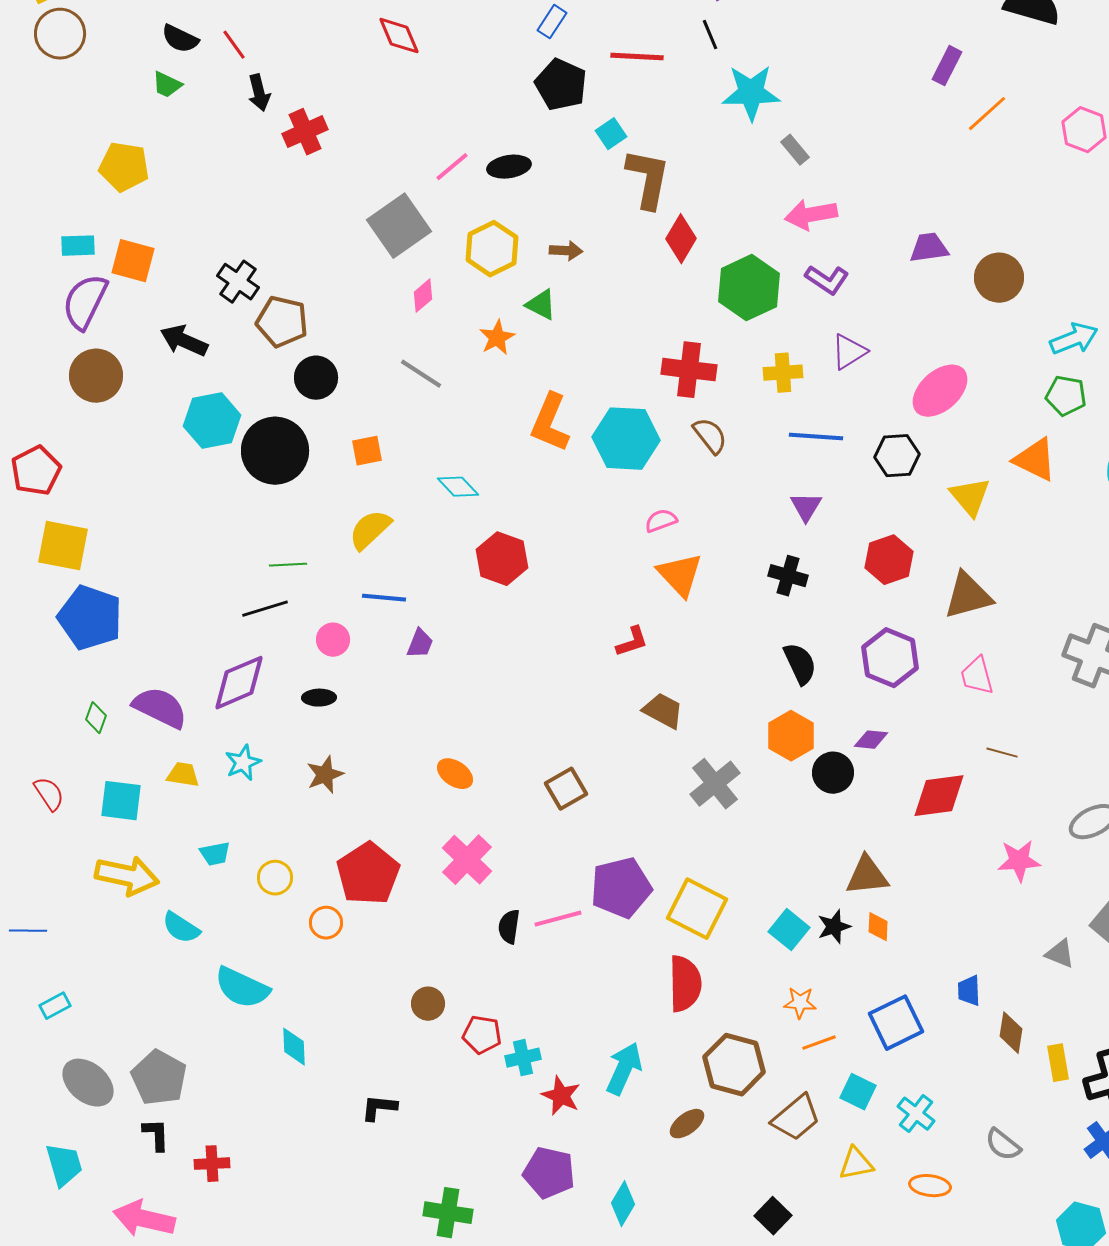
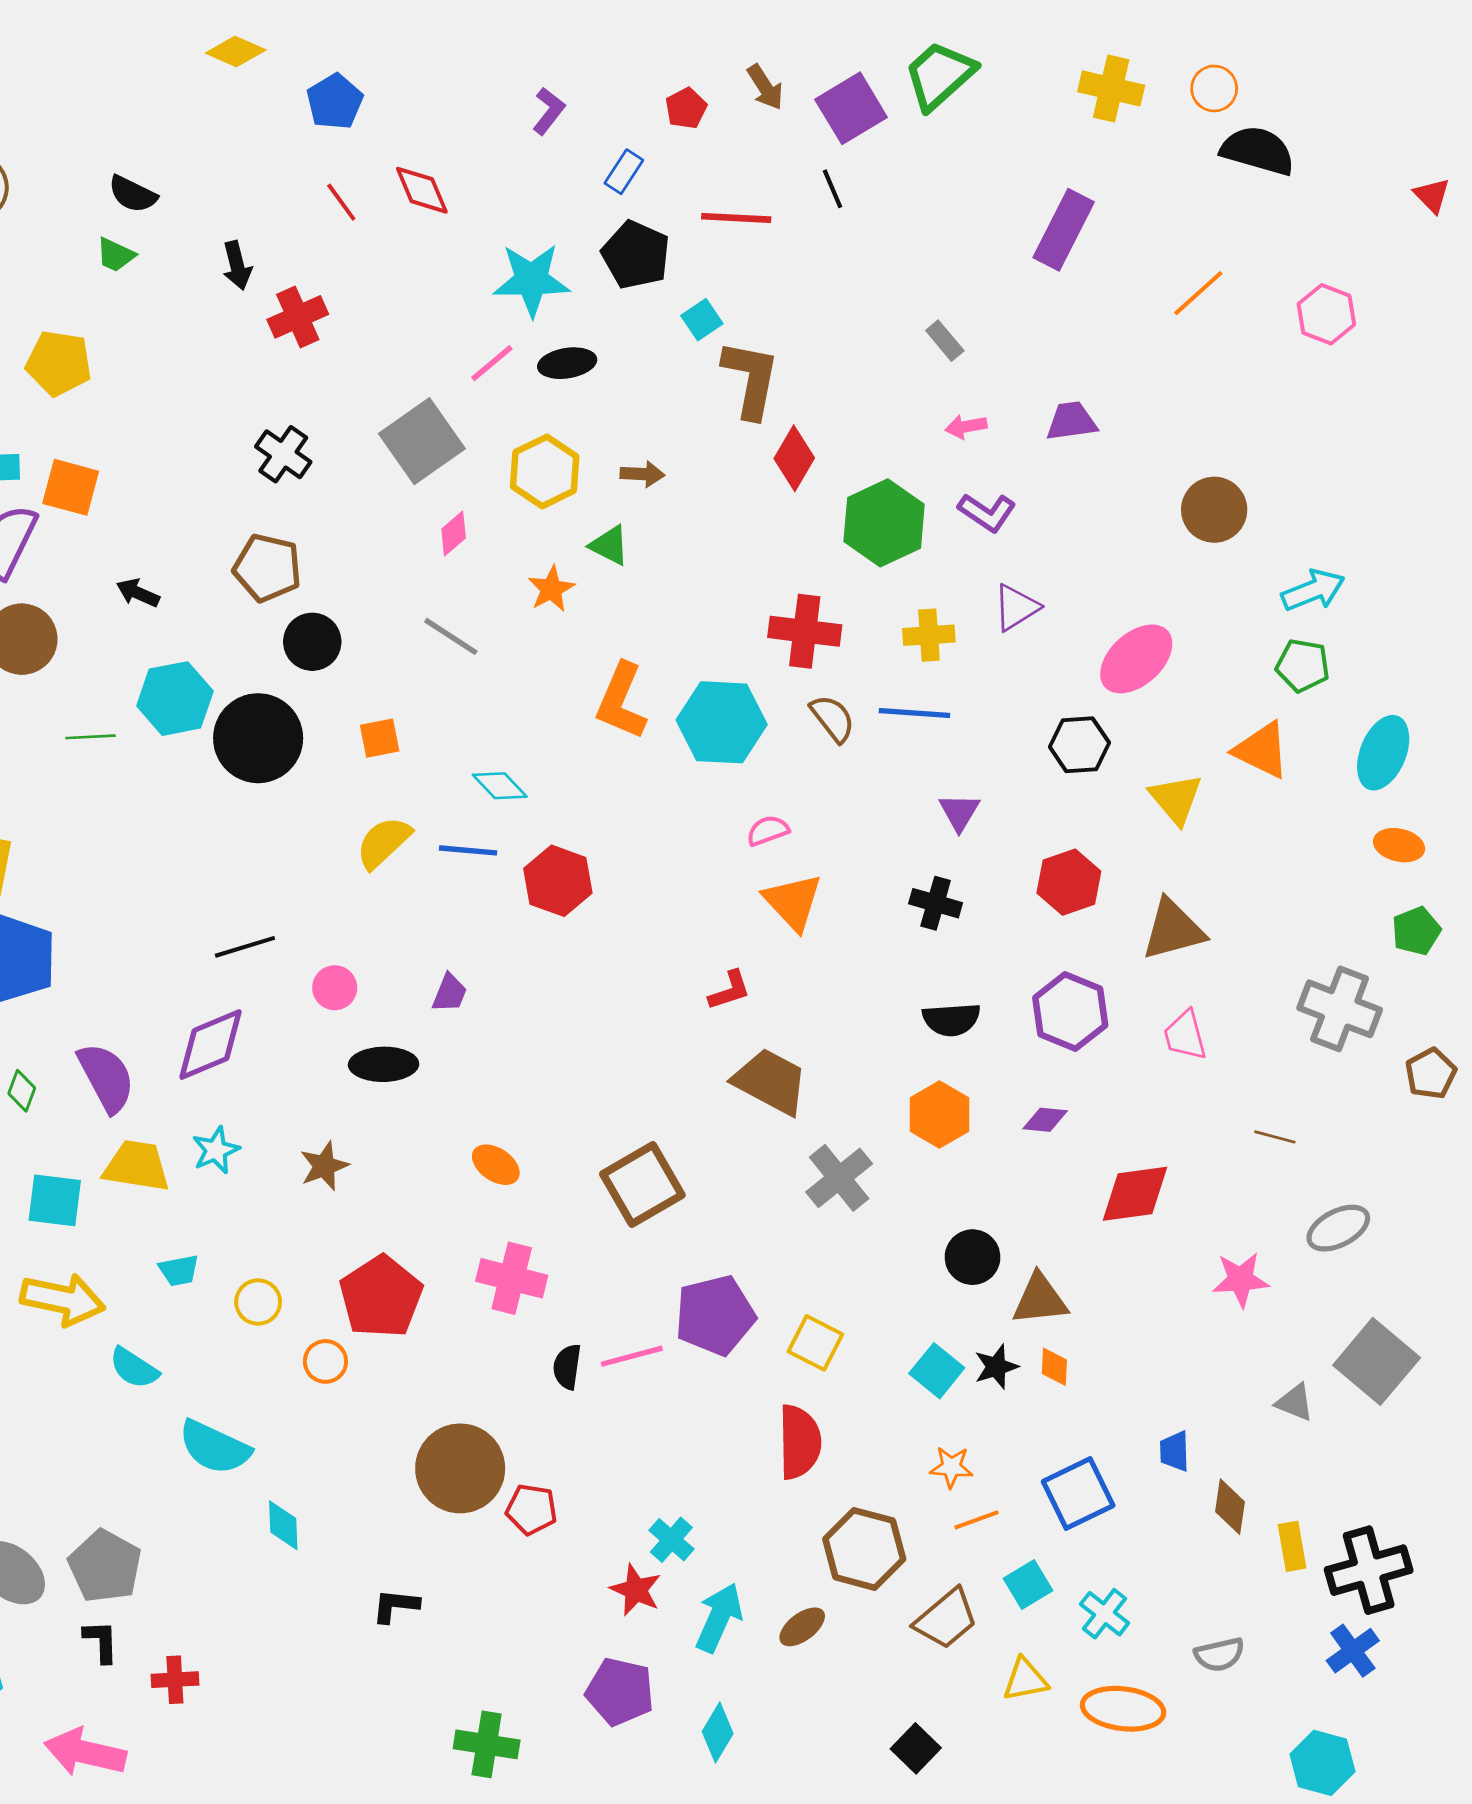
red line: (234, 45) -> (341, 202), moved
purple rectangle: (947, 66) -> (1064, 230), moved, size x1.5
cyan star: (751, 93) -> (531, 280), moved
pink arrow: (811, 215) -> (966, 427), size x0.6
purple trapezoid: (929, 248) -> (1072, 421), moved
black cross: (238, 282) -> (283, 454), moved
black arrow: (184, 341) -> (138, 593), size x0.7
blue line: (816, 437) -> (914, 713), moved
green line: (288, 565) -> (90, 737), moved
blue line: (384, 598) -> (468, 850), moved
black semicircle: (800, 664) -> (951, 1019), turned 111
black ellipse: (319, 698) -> (384, 1064), moved, size x1.5
purple semicircle: (160, 708) -> (106, 1078), turned 36
brown trapezoid: (663, 711) -> (770, 1081), size x1.4
brown line: (1002, 753) -> (1275, 1137), moved
black circle: (833, 773) -> (973, 1257), moved
yellow trapezoid: (183, 775) -> (137, 1166), size x1.6
brown square: (566, 789) -> (642, 1184), size x1.5
pink cross: (467, 860) -> (512, 1278), turned -30
yellow square: (697, 909) -> (815, 1343), size x0.7
brown circle: (428, 1004) -> (460, 1468), size x2.0
cyan cross: (523, 1058) -> (671, 1540), moved, turned -36
cyan arrow: (624, 1069) -> (719, 1618), moved
cyan square: (858, 1092) -> (1028, 1585), turned 33
gray semicircle: (1003, 1145) -> (1219, 1655), turned -51
orange ellipse: (930, 1186) -> (1123, 1709), size x1.5

